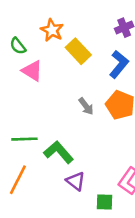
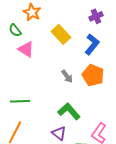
orange star: (52, 30) -> (32, 12), moved
green L-shape: (59, 152) -> (69, 111), moved

